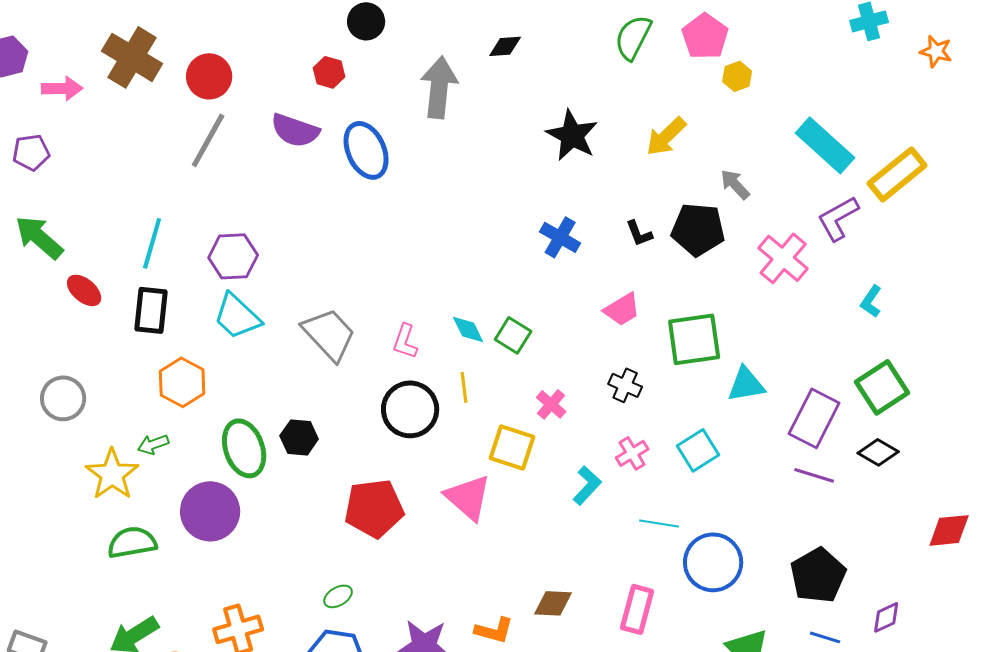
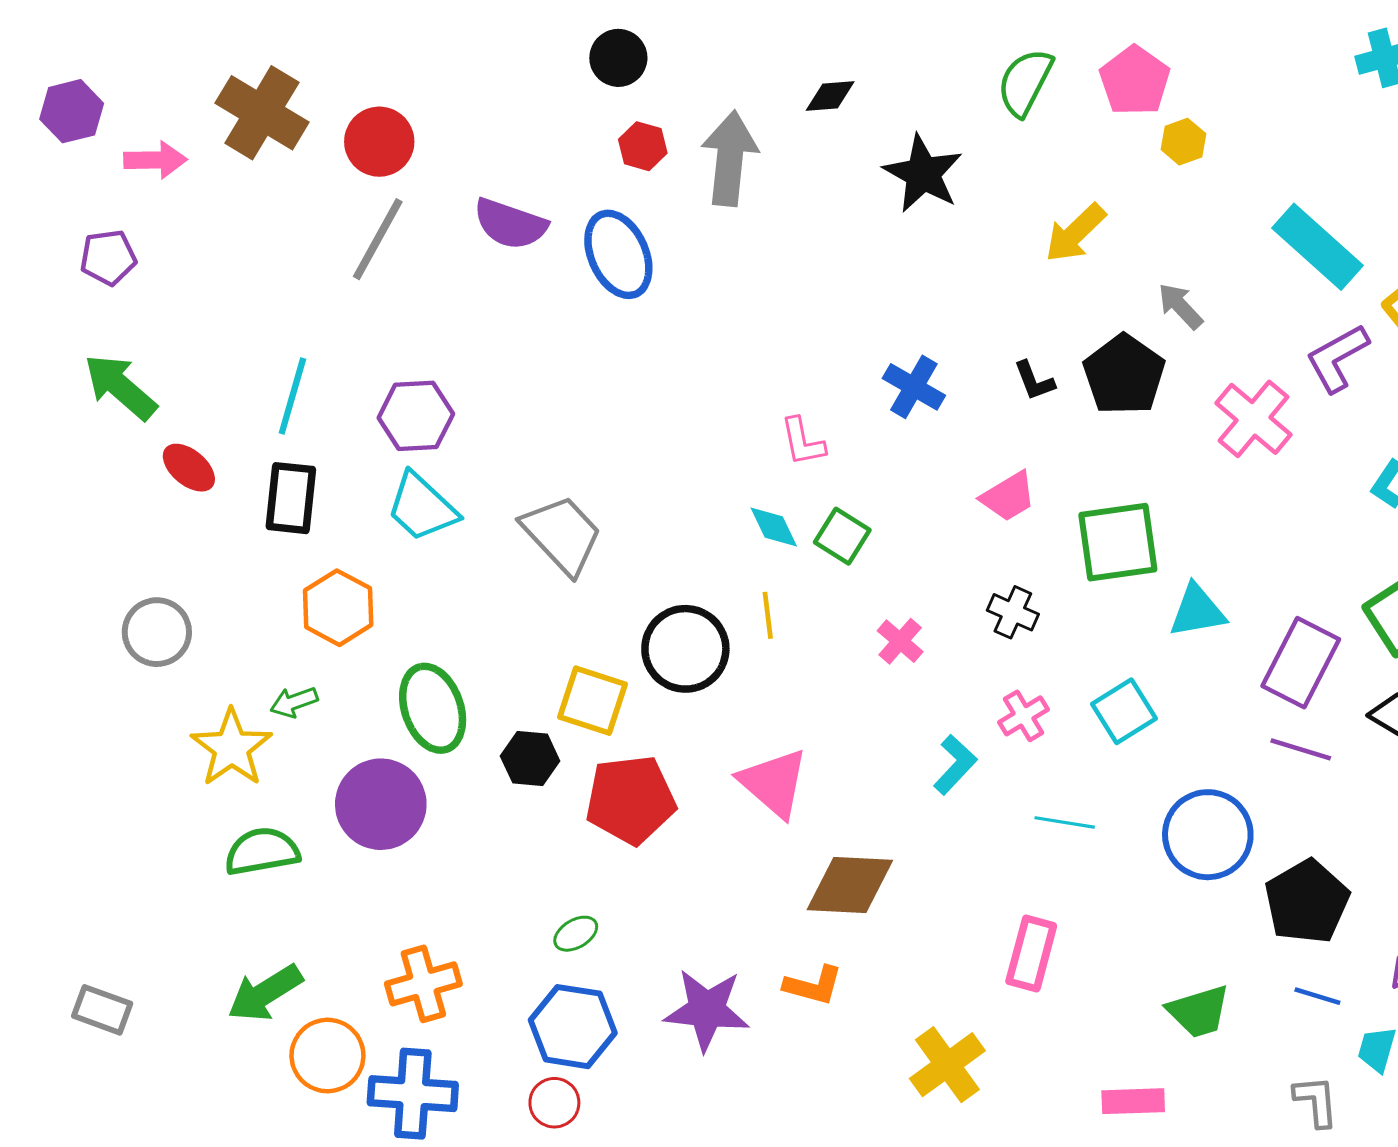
red hexagon: (329, 72) -> (643, 146), moved
black star: (572, 135) -> (923, 174), moved
black pentagon: (698, 229) -> (1124, 375), turned 30
pink L-shape: (405, 341) -> (803, 442), moved, turned -30
black hexagon: (299, 437) -> (530, 759), moved
yellow square: (512, 447) -> (592, 701), moved
blue circle: (713, 562) -> (1208, 835), moved
brown diamond: (553, 603) -> (850, 885), moved, size x1.5

